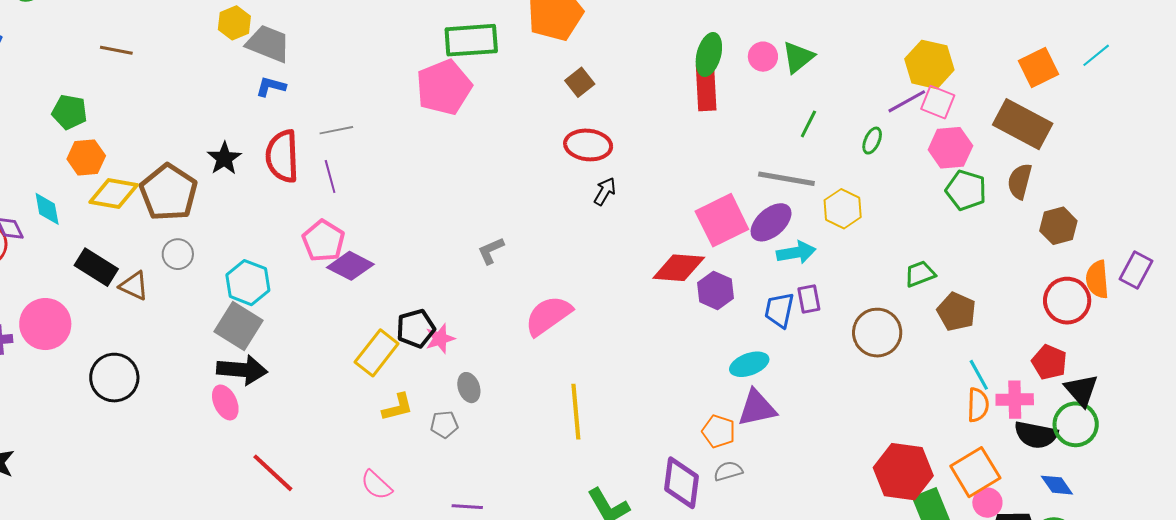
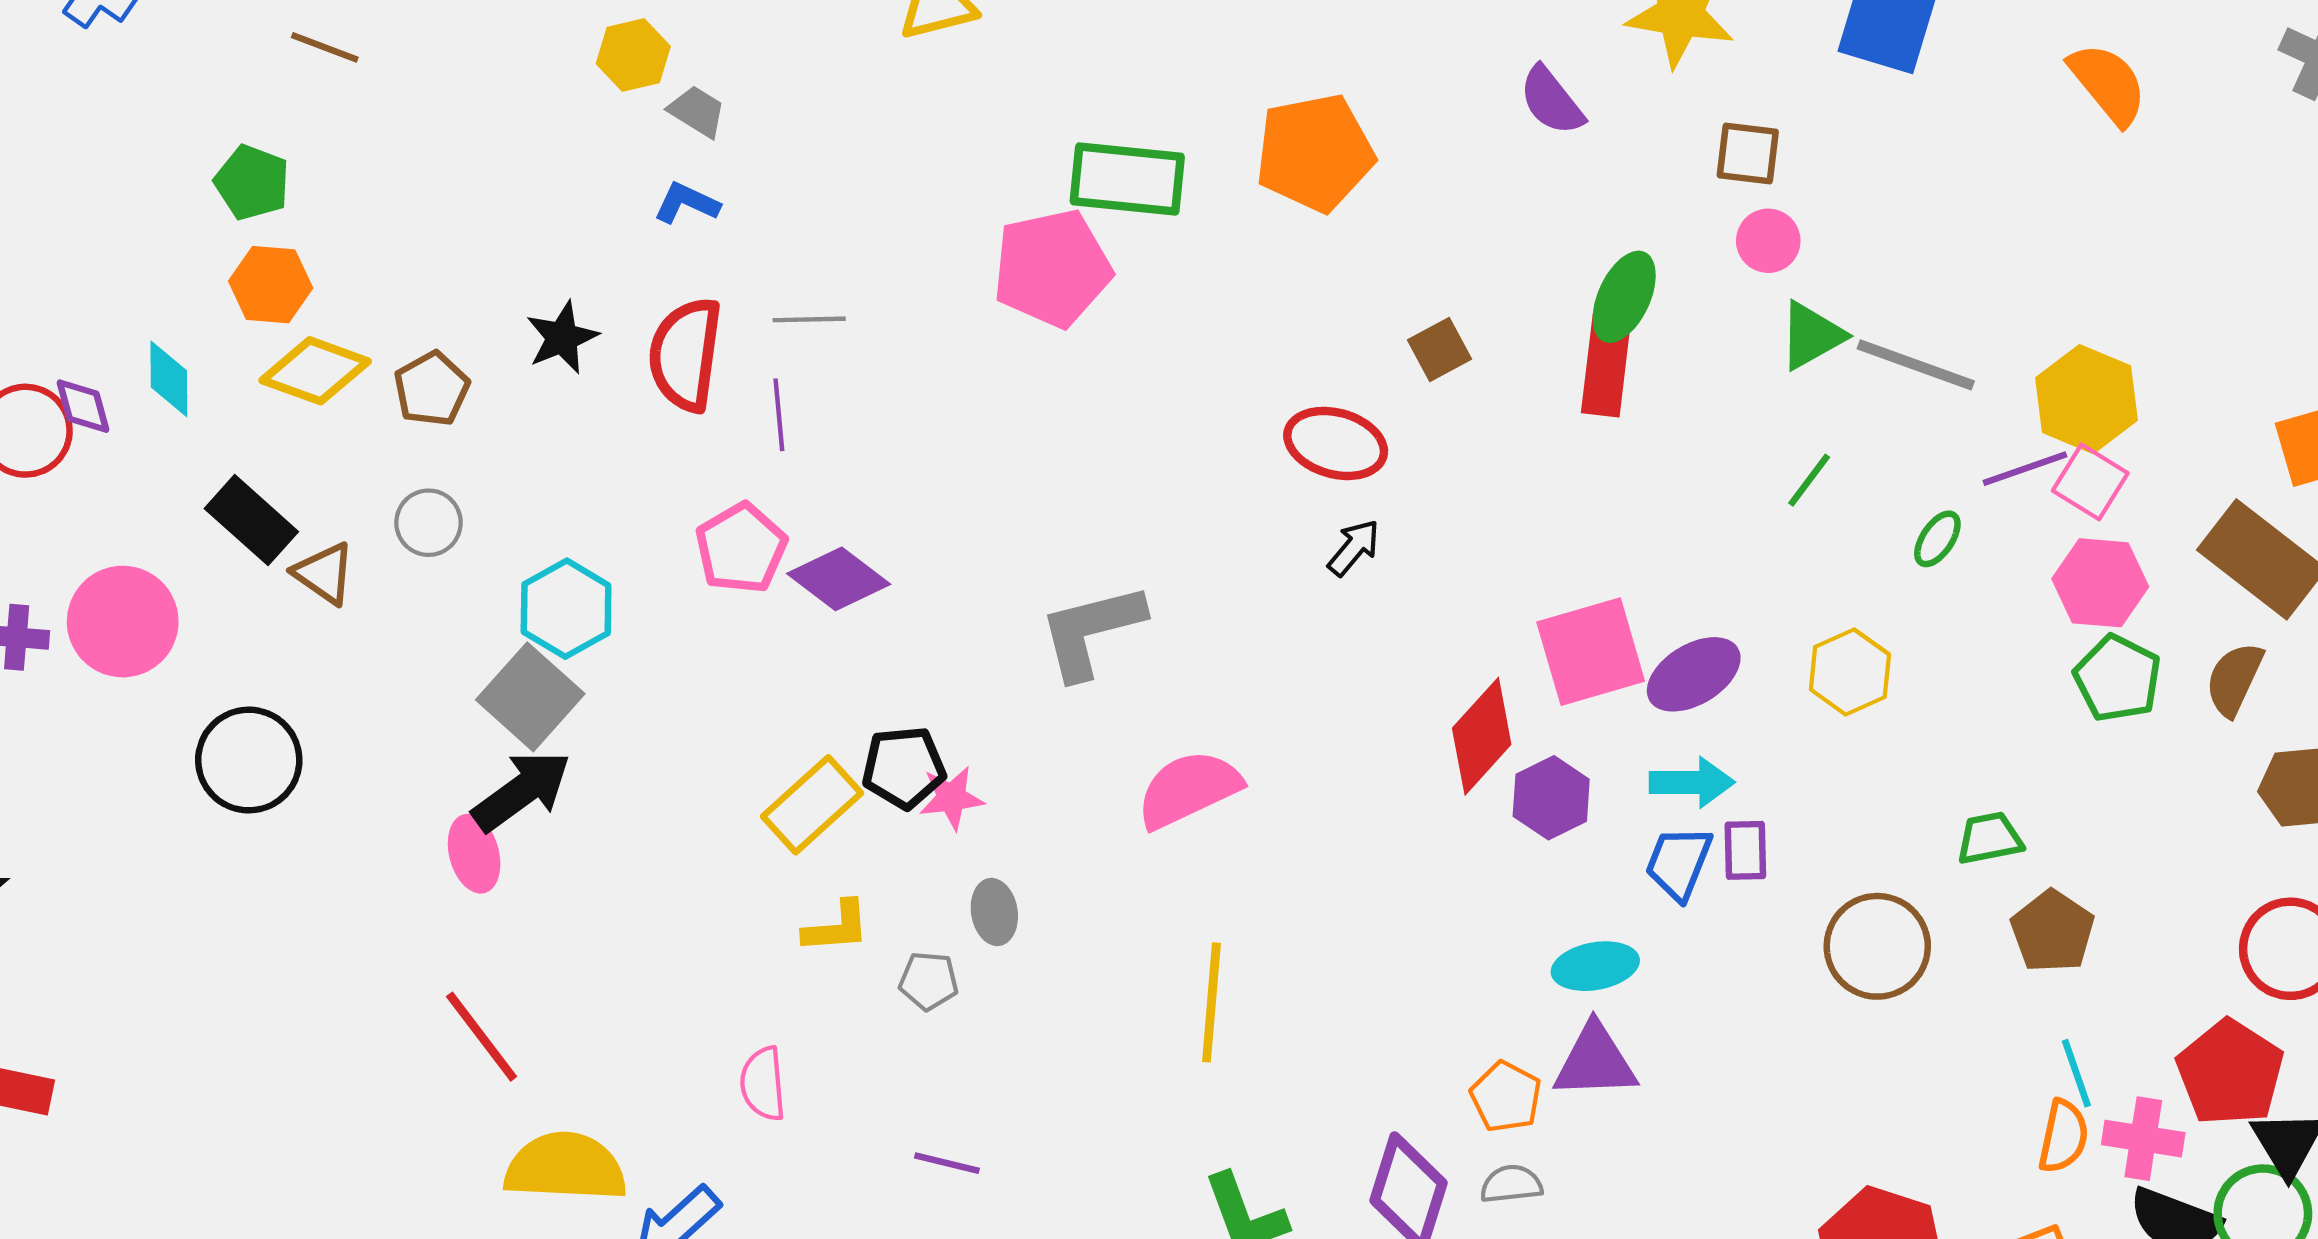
gray trapezoid: (268, 44) -> (697, 111), size x0.6
brown line: (116, 50) -> (325, 47), moved
pink circle: (763, 57) -> (1768, 241), moved
brown square: (580, 82) -> (1439, 349), moved
gray line: (786, 179) -> (1916, 365), moved
brown pentagon: (169, 192) -> (432, 389), size x0.6
gray L-shape: (491, 251) -> (1091, 631), size x1.8
cyan arrow: (796, 252) -> (1692, 782), moved
purple diamond: (350, 266) -> (839, 579), moved
red diamond: (679, 268) -> (1482, 736), turned -62
red pentagon: (1049, 362) -> (2230, 1073), size x1.4
black arrow: (242, 370) -> (522, 791), turned -51
red line: (273, 473) -> (482, 1037), moved
pink semicircle: (376, 485) -> (763, 1084), turned 32

